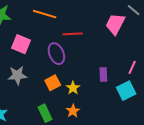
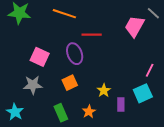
pink square: (21, 44) -> (40, 57), moved
gray star: (17, 75) -> (33, 85), moved
purple rectangle: (103, 75) -> (121, 104), moved
yellow star: (73, 88) -> (104, 90), moved

